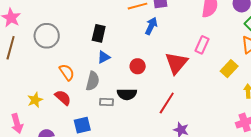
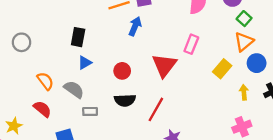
gray circle: (47, 36) -> (22, 42), size x0.7
gray semicircle: (93, 81) -> (74, 89), turned -66
black semicircle: (127, 94) -> (125, 100), moved
yellow star: (35, 100) -> (14, 126), moved

